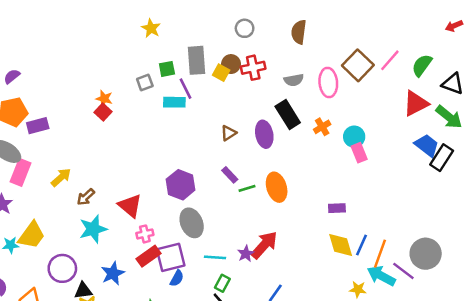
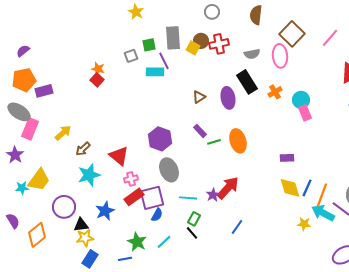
brown square: (358, 65) -> (292, 34), moved

